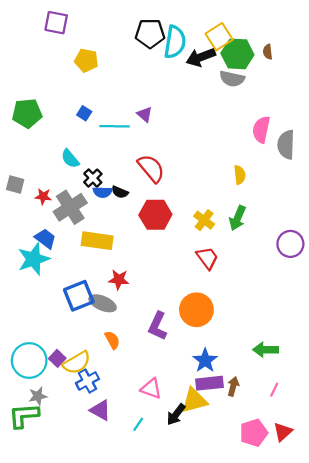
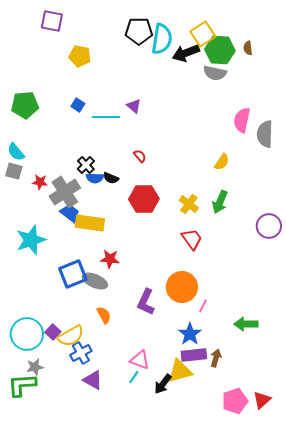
cyan semicircle: (70, 159) -> (16, 152), moved
red semicircle: (151, 168) -> (140, 156), size x0.5
yellow semicircle: (240, 175) -> (222, 162), turned 42
blue trapezoid: (45, 239) -> (70, 213), moved
pink line: (274, 390) -> (203, 306), moved
cyan line: (138, 424) -> (134, 377), moved

